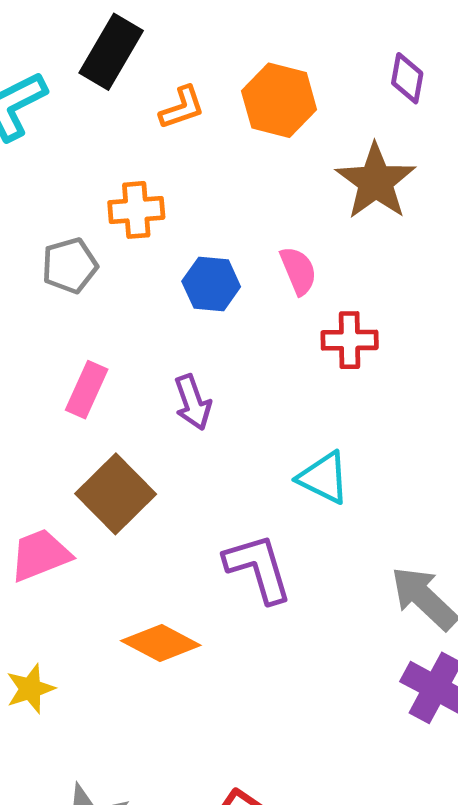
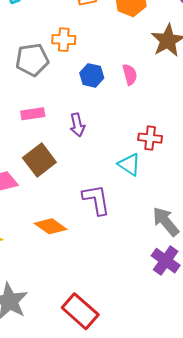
gray pentagon: (70, 266) -> (32, 60), size x1.4
red cross: (350, 340) -> (150, 138), moved
pink rectangle: (87, 390) -> (33, 114), turned 50

